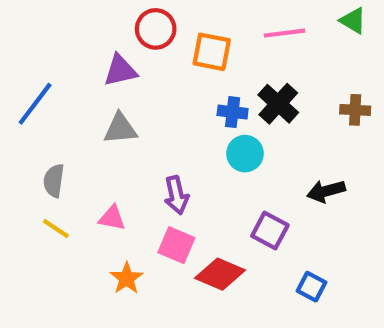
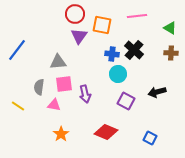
green triangle: (353, 21) -> (170, 28), moved
purple triangle: (120, 70) -> (79, 36), moved, turned -42
gray semicircle: (54, 181) -> (39, 87), moved
yellow line: (56, 228) -> (18, 106), moved
purple square: (270, 231) -> (126, 101), moved
pink square: (176, 245) -> (64, 84), moved, turned -30

